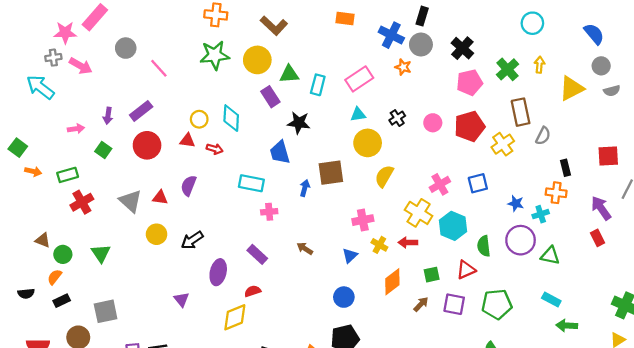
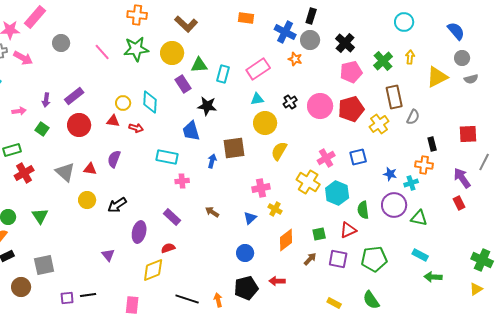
pink line: (159, 68) -> (102, 52), moved
pink circle: (433, 123) -> (320, 106), size x1.6
red arrow: (408, 243) -> (277, 281), moved

